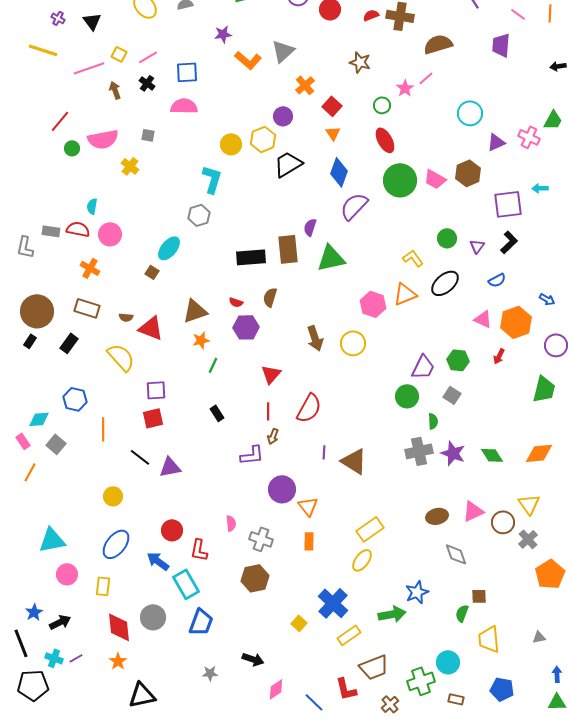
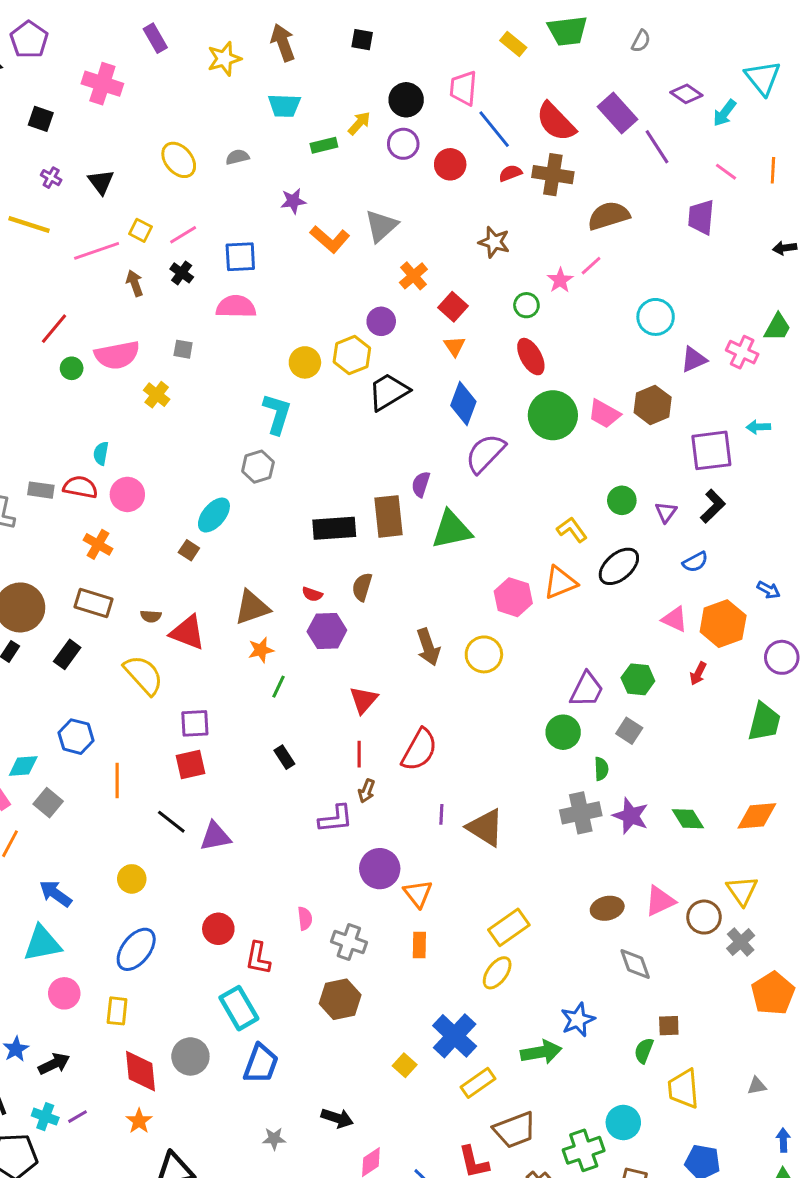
blue arrow: (158, 561) -> (55, 894), moved

